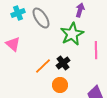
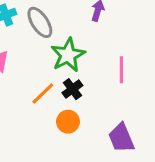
green star: (72, 34) -> (68, 55), moved

